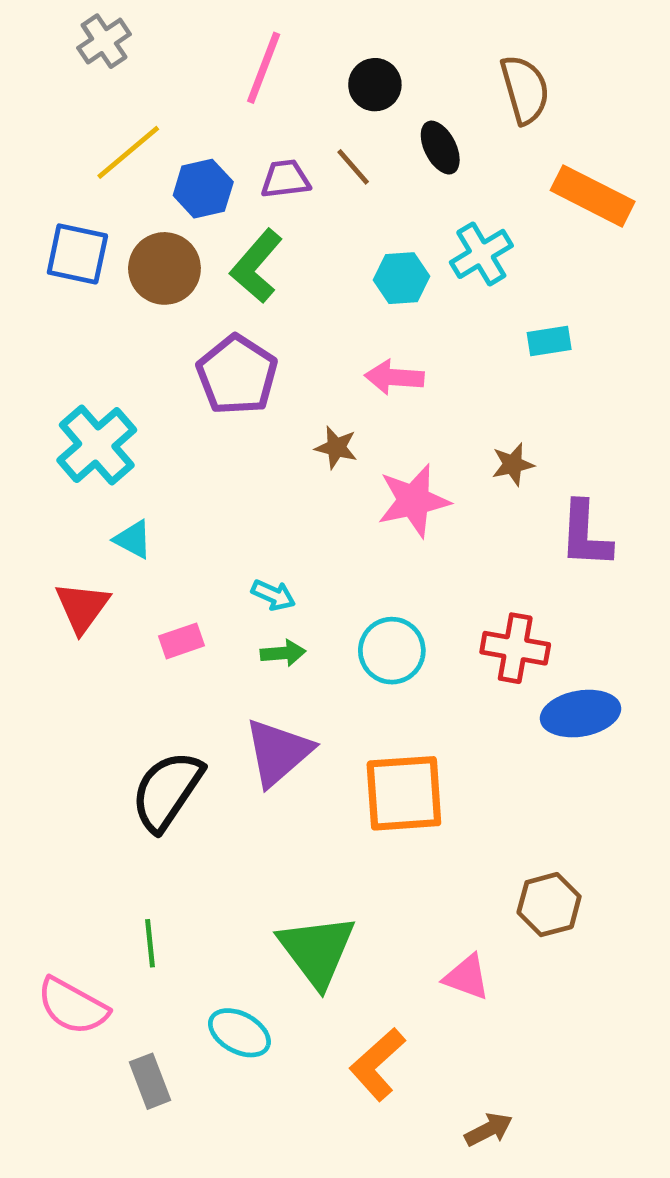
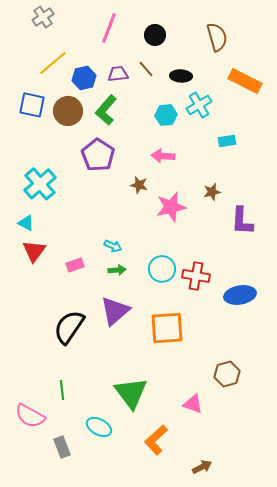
black ellipse: (440, 148) -> (181, 76), moved, turned -60
cyan triangle: (133, 539) -> (26, 223), moved
red cross: (515, 648) -> (196, 276), moved

